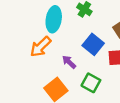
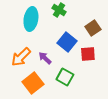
orange arrow: (41, 47) -> (21, 57), moved

